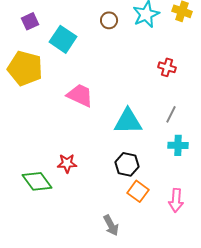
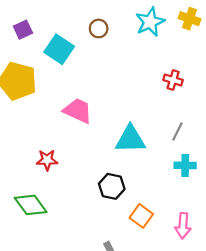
brown circle: (109, 20) -> (99, 28), moved
red star: (67, 163) -> (47, 160), moved
black hexagon: (127, 164) -> (112, 186), moved

